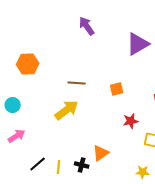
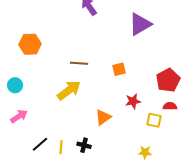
orange triangle: (101, 153) -> (103, 117), moved

